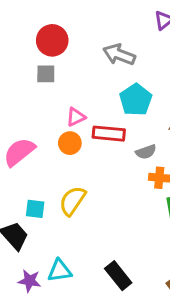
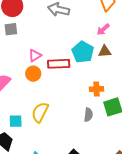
cyan pentagon: (136, 100) -> (83, 52), moved
gray semicircle: (146, 152) -> (88, 115), moved, turned -56

